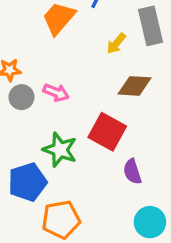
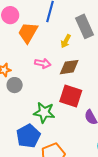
brown diamond: (135, 86) -> (69, 67), moved
pink arrow: (56, 93) -> (43, 63), moved

